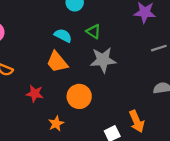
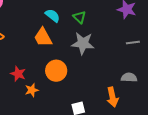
red star: (35, 94) -> (18, 74), moved
orange arrow: (137, 121) -> (113, 97), moved

